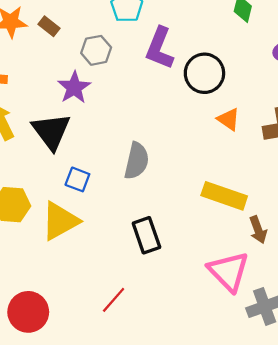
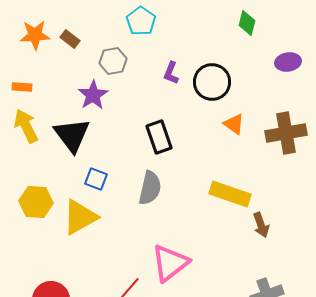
purple L-shape: (160, 48) -> (171, 73), moved, size x0.6
gray semicircle: (137, 161) -> (150, 188), moved
black rectangle: (146, 235) -> (159, 137), moved
pink triangle: (229, 271) -> (170, 263), moved, turned 36

